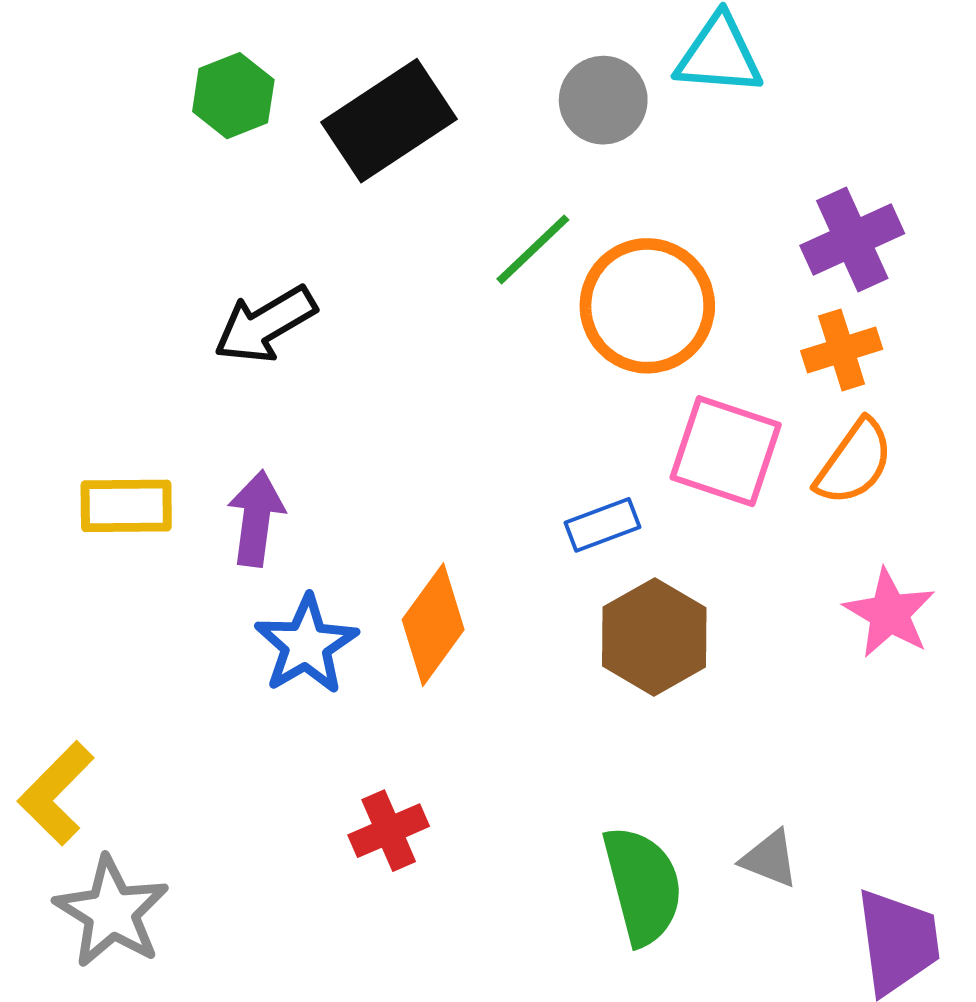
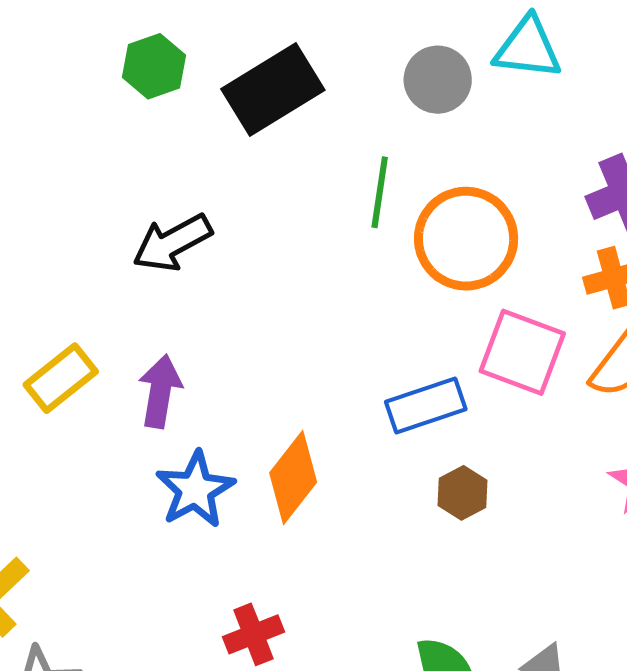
green line: (533, 249) -> (380, 192), turned -40
yellow rectangle: (126, 506) -> (61, 378), turned -40
blue rectangle: (603, 525) -> (426, 405), size x1.4
brown hexagon: (654, 637) -> (463, 493), size x0.6

